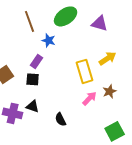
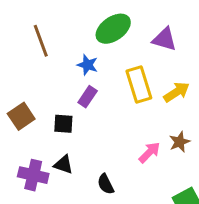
brown line: (30, 21) -> (41, 41), moved
purple rectangle: (37, 61) -> (88, 97), moved
yellow rectangle: (85, 71) -> (139, 85), moved

